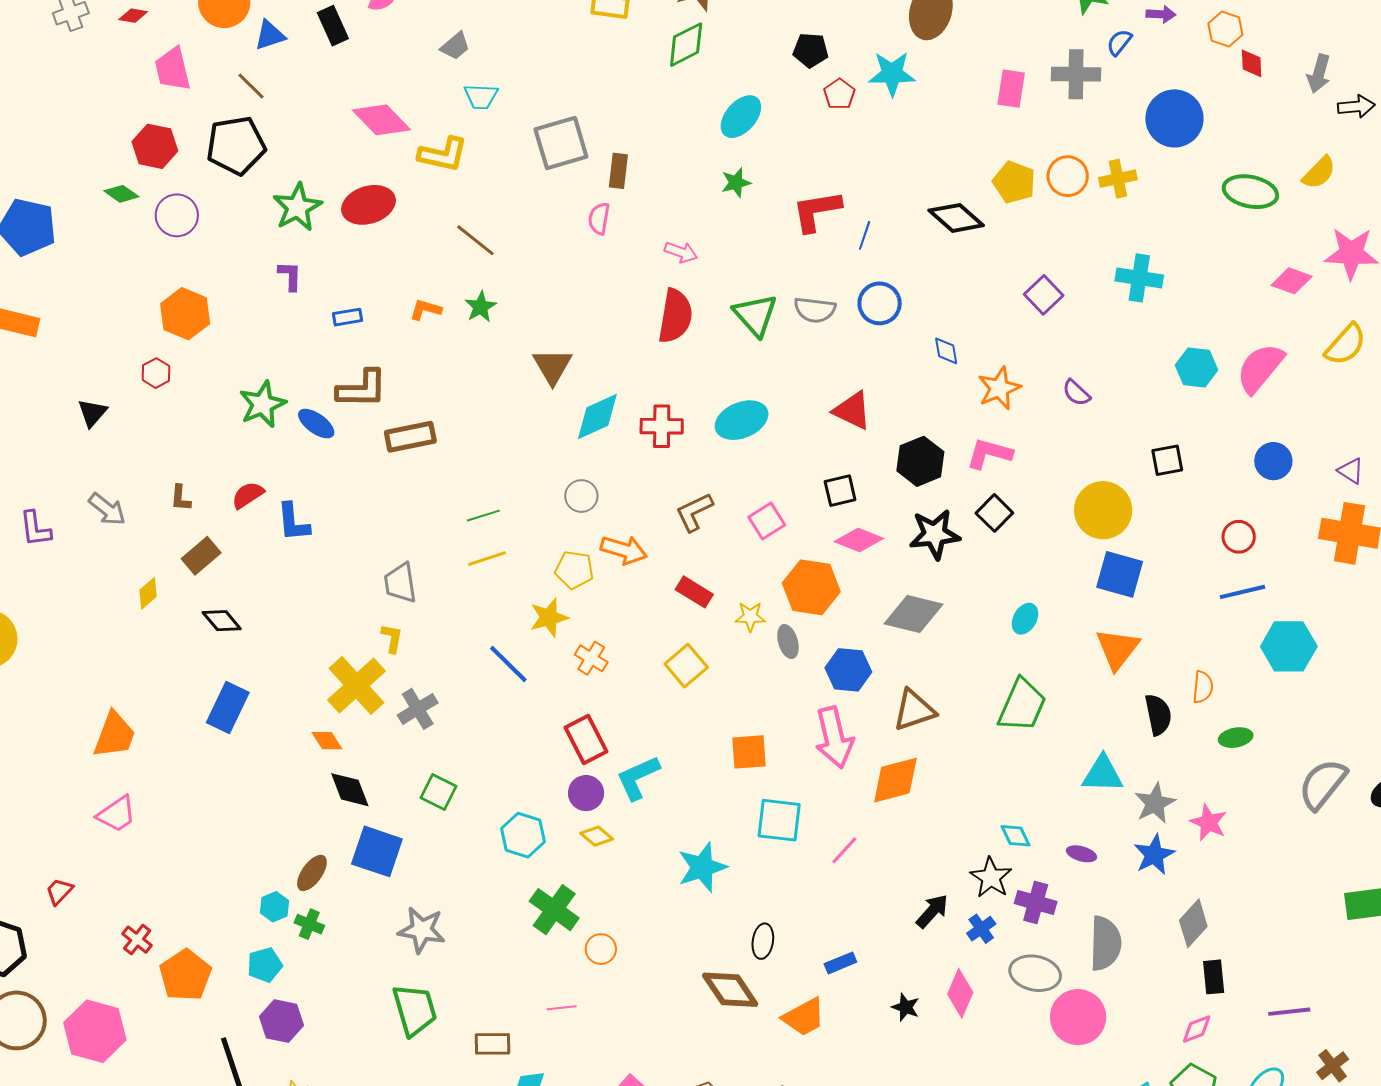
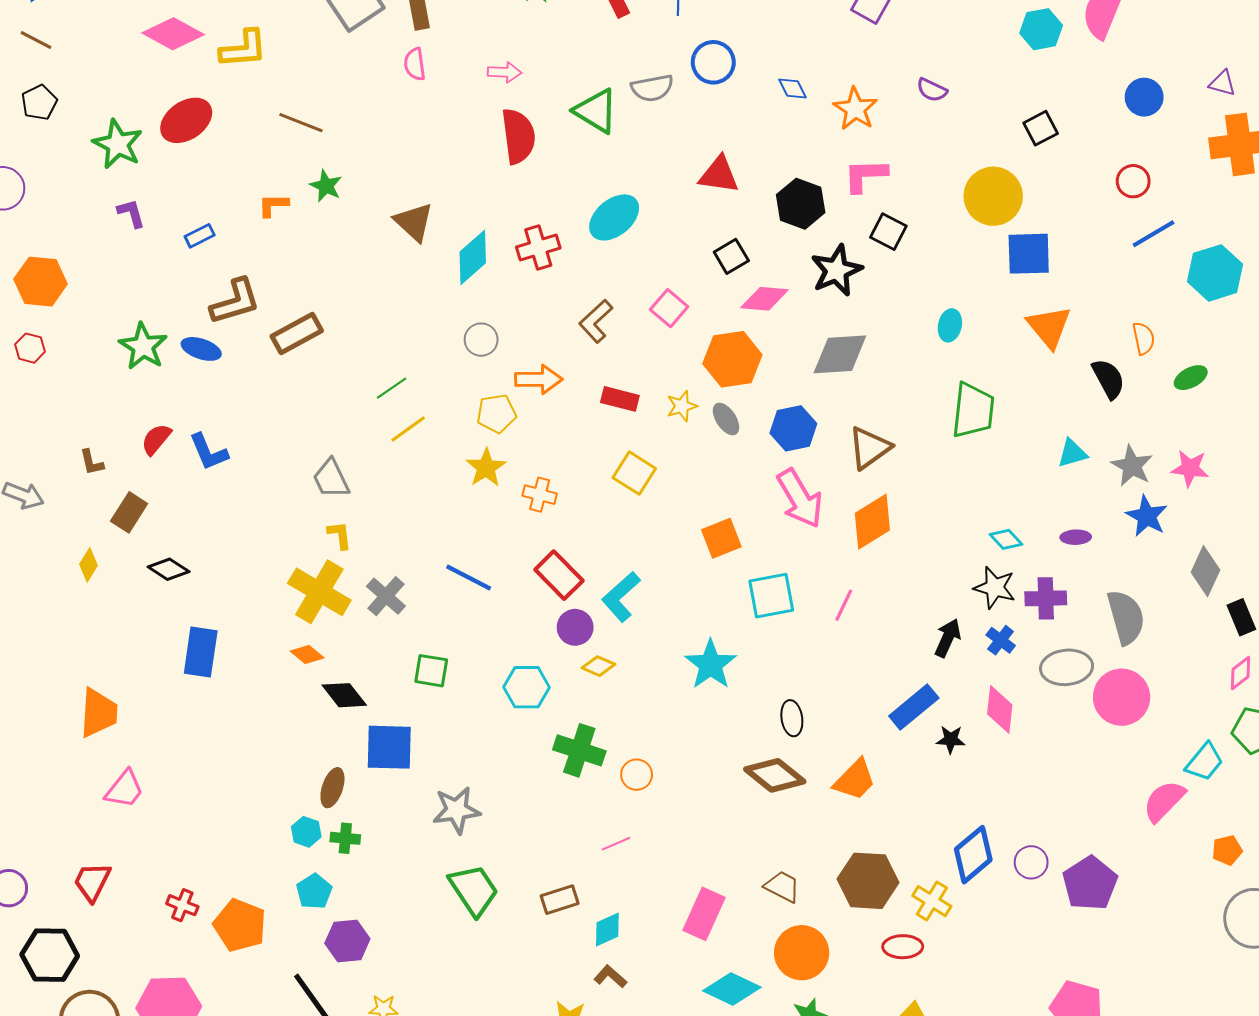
black pentagon: (236, 145) -> (39, 102), size x0.6
blue line: (508, 664) -> (469, 577), moved
cyan triangle: (1103, 774) -> (1072, 453), size x0.7
red trapezoid: (59, 891) -> (92, 882), size x1.4
blue rectangle: (840, 963) -> (914, 707), moved, size x1.6

